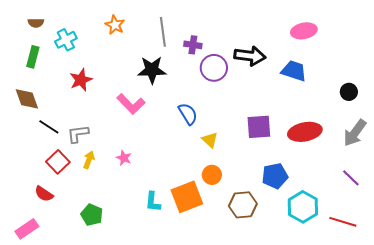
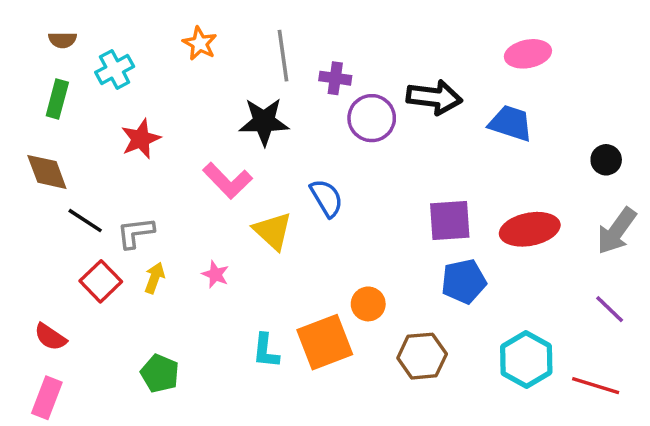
yellow triangle: (210, 140) -> (273, 231), moved, size x1.4
blue pentagon: (275, 176) -> (464, 281), moved
red semicircle: (44, 194) -> (50, 337), moved
pink rectangle: (27, 229) -> (47, 398), turned -35

